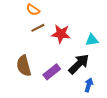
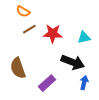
black arrow: (79, 64) -> (73, 62), turned 70
purple rectangle: (52, 72) -> (47, 83), moved

